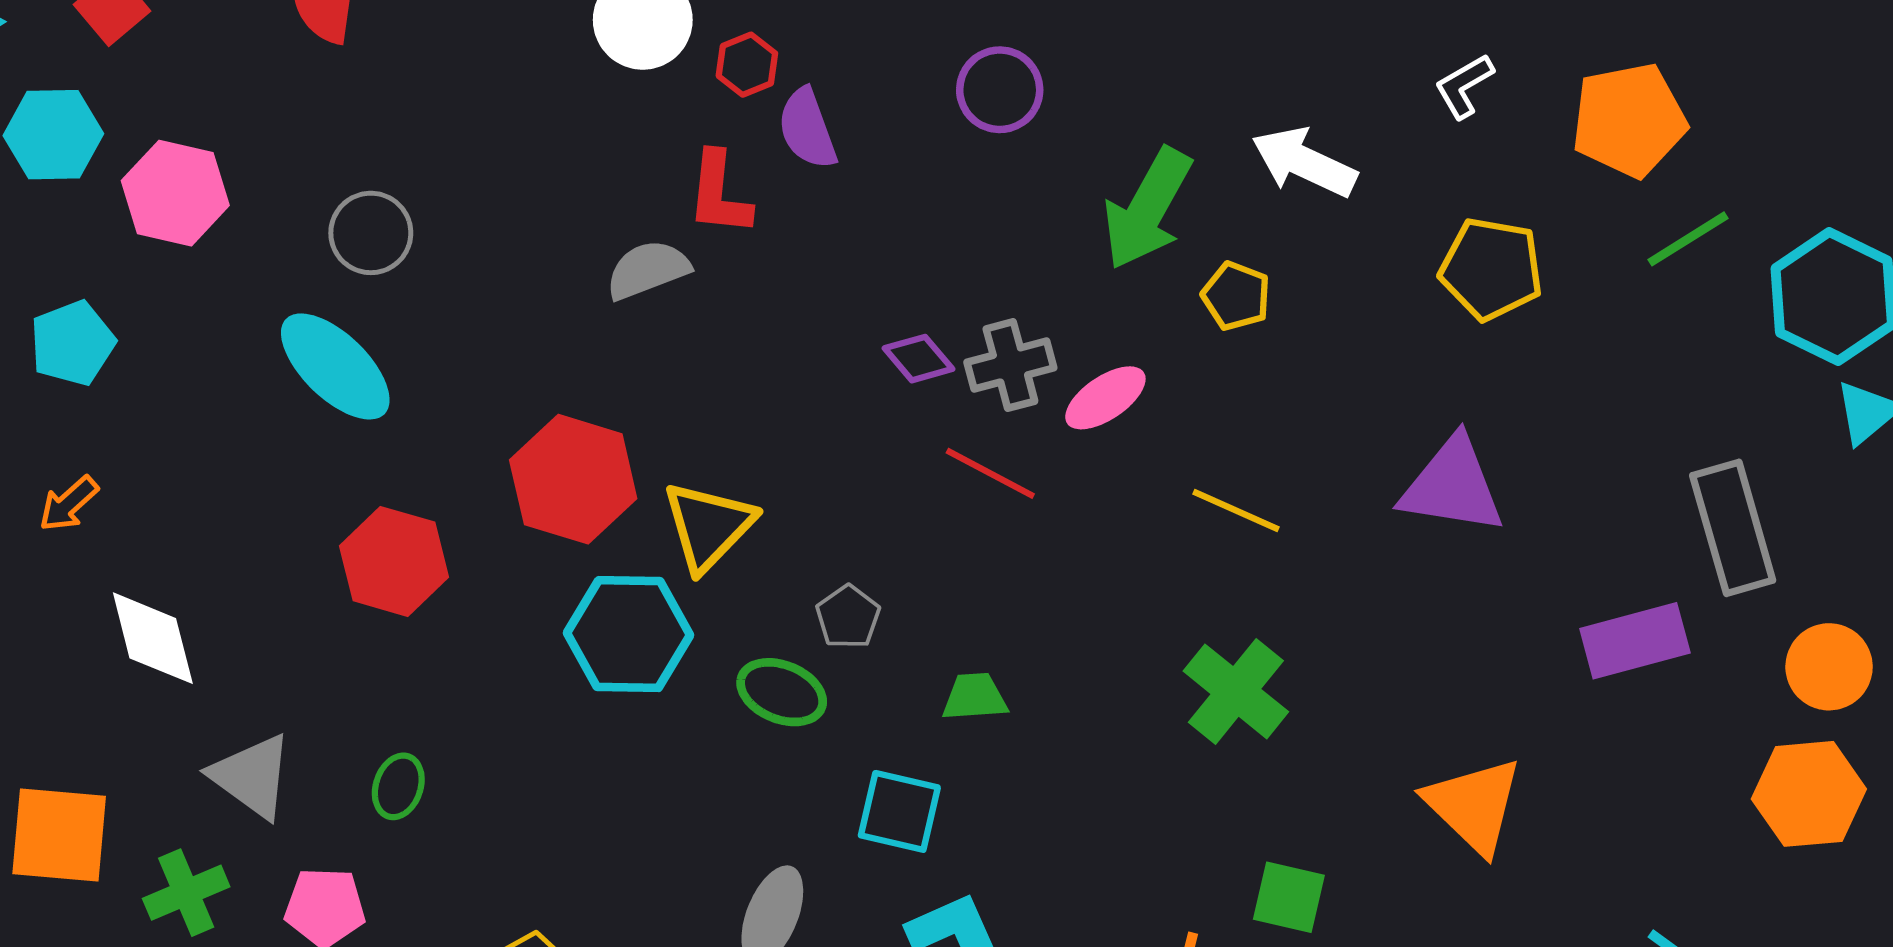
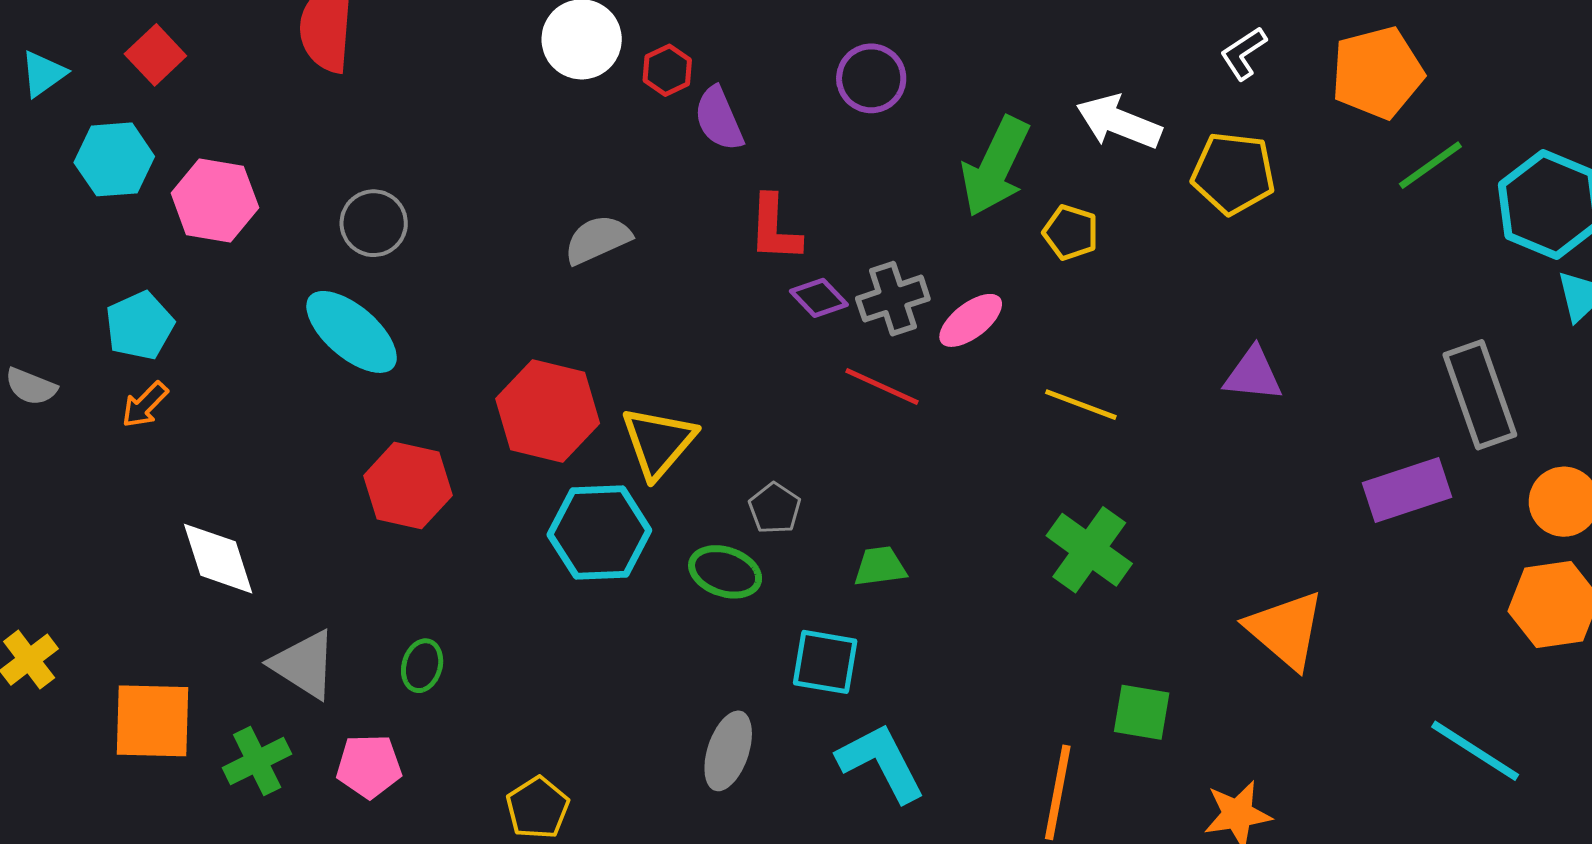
red L-shape: (719, 194) -> (775, 228), moved
yellow pentagon: (1491, 269) -> (1233, 173), moved
purple triangle: (1452, 486) -> (1253, 374), size x0.7
orange arrow: (69, 504) -> (145, 405), moved

